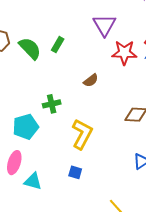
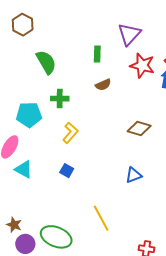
green rectangle: (58, 45) -> (97, 54), moved, turned -42
green semicircle: (30, 48) -> (46, 62), moved
yellow L-shape: (82, 134) -> (70, 133), moved, size x0.7

